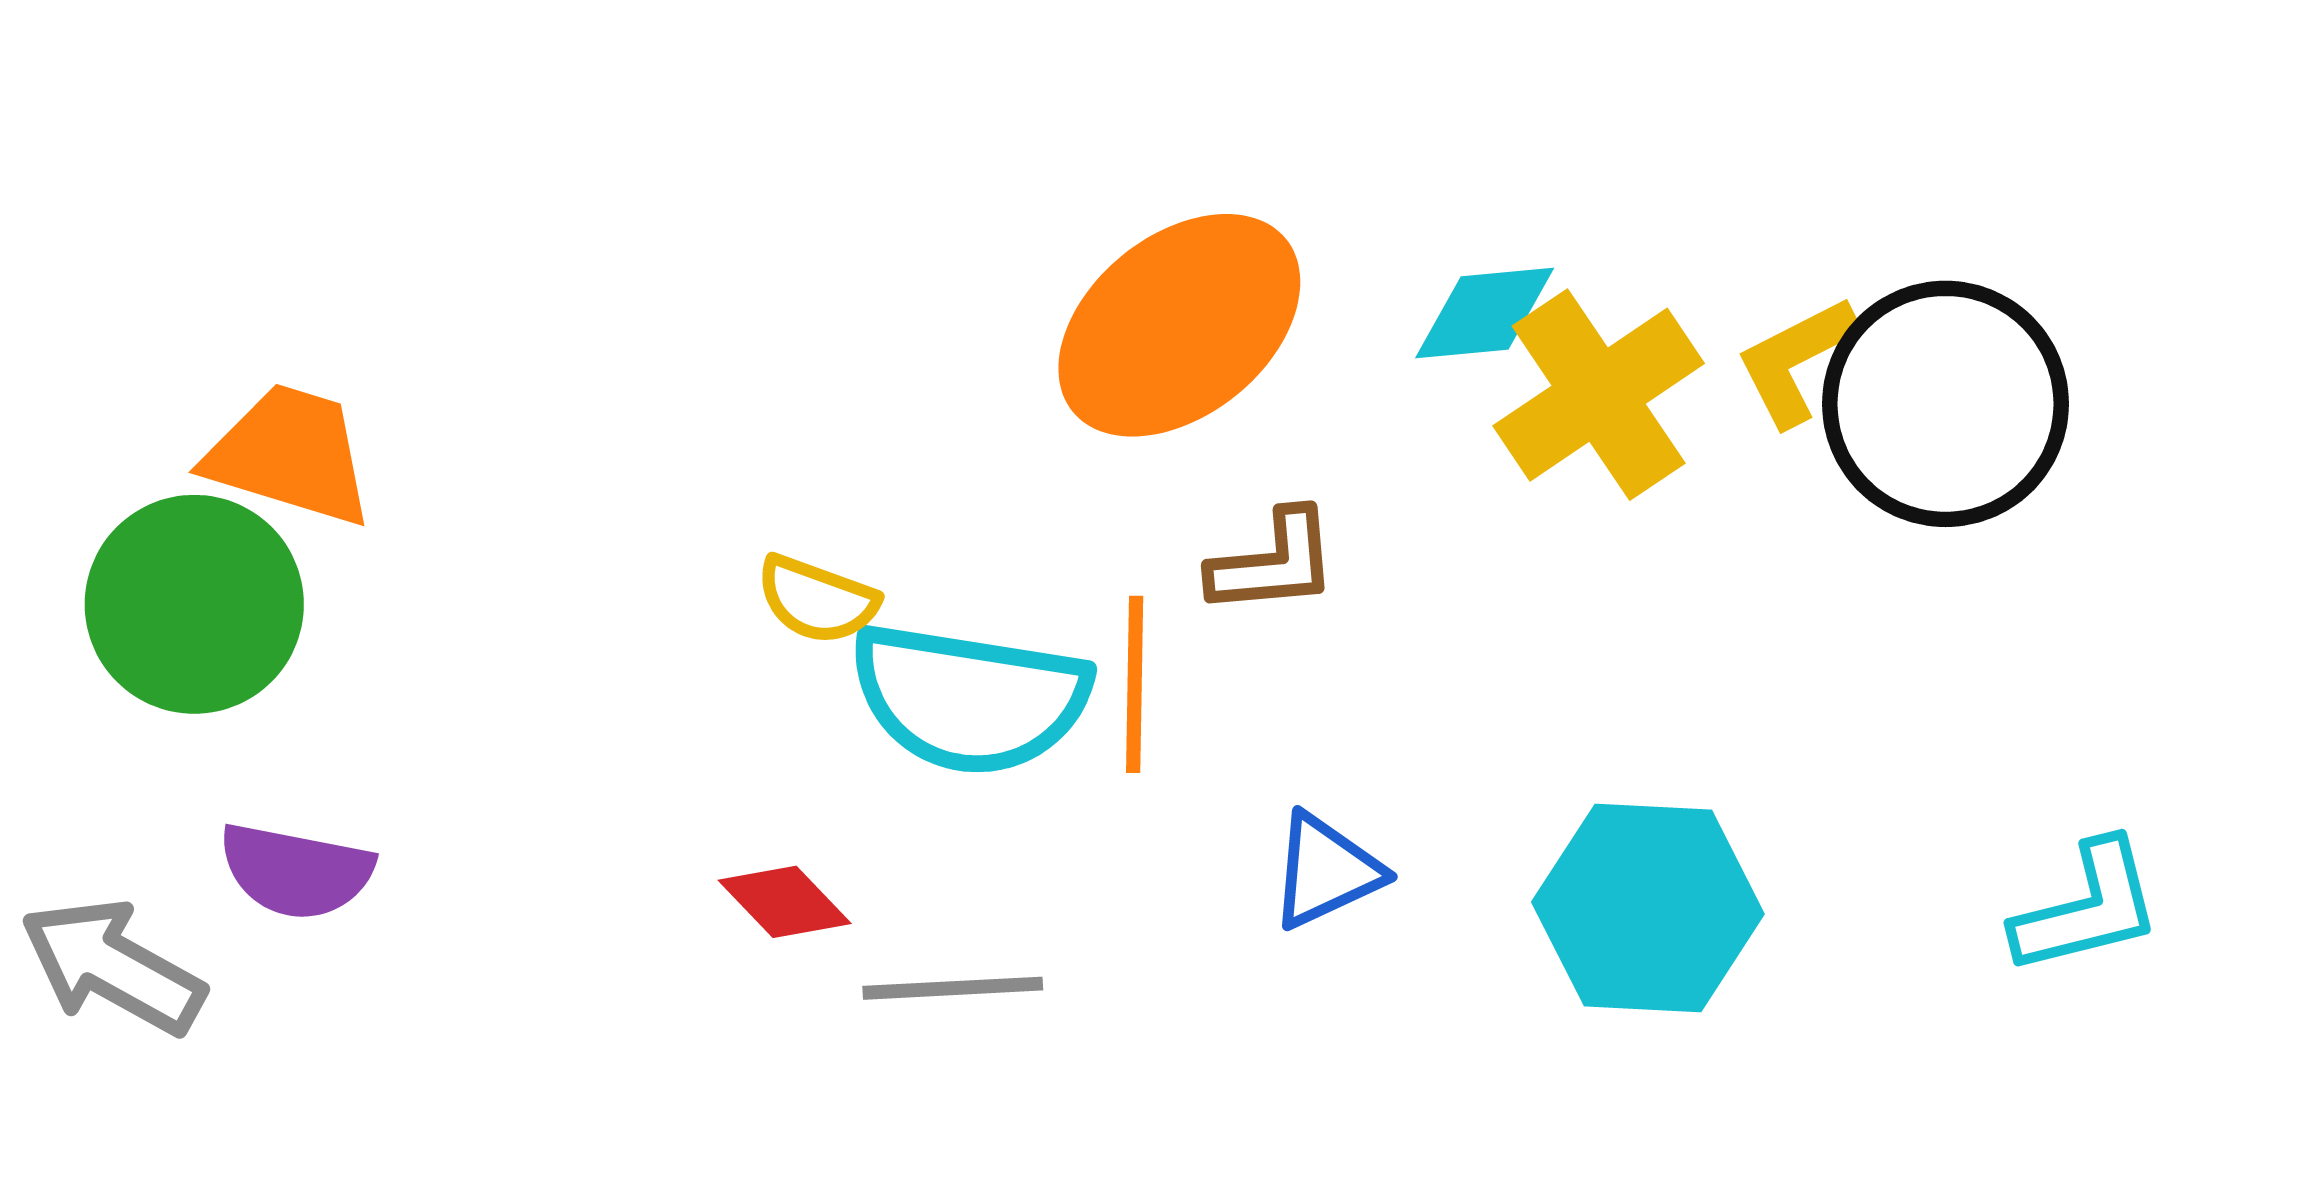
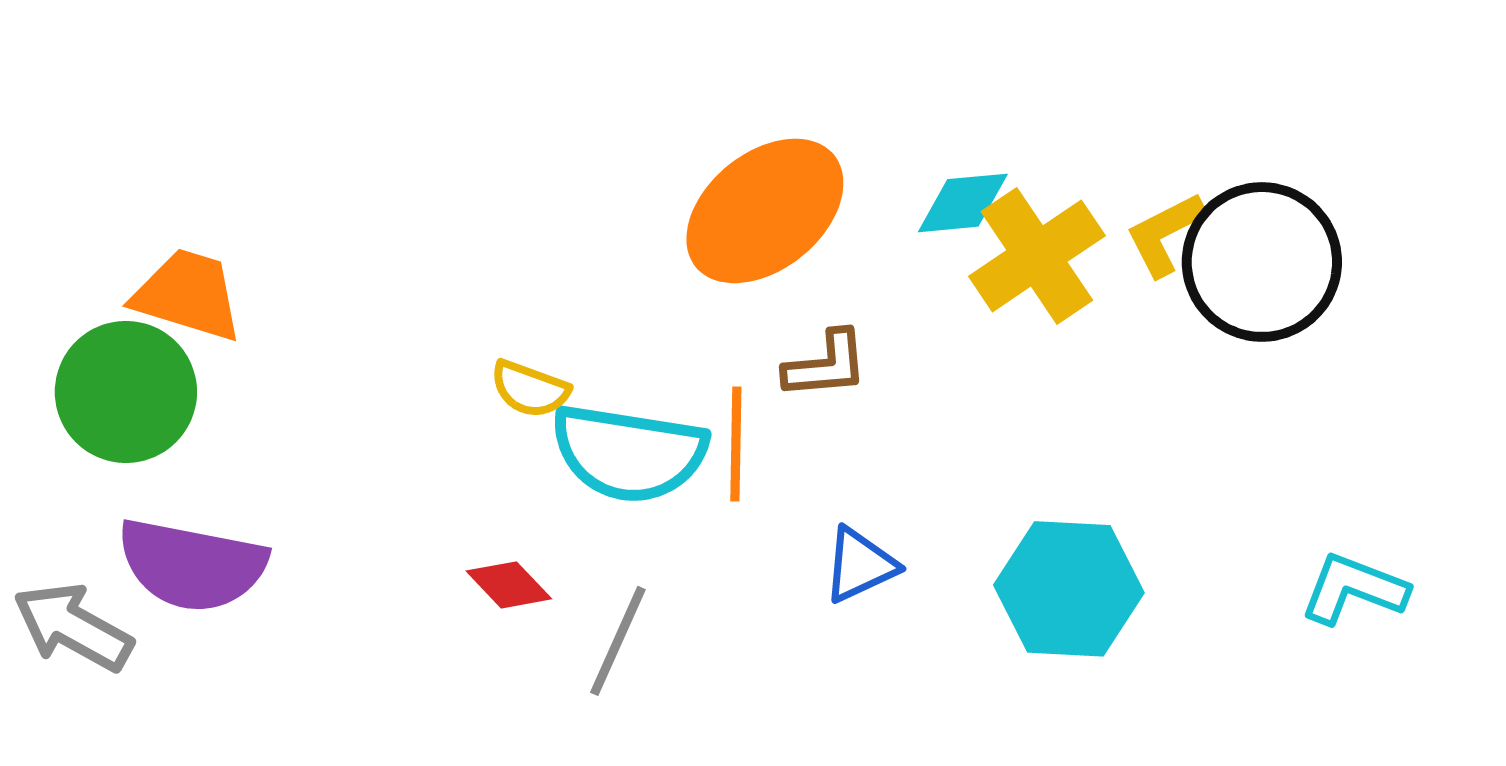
purple semicircle: (296, 871) -> (192, 565), size x1.5
cyan L-shape: (2087, 908) -> (1354, 589), turned -145
gray line: (953, 988) -> (618, 641), turned -63

